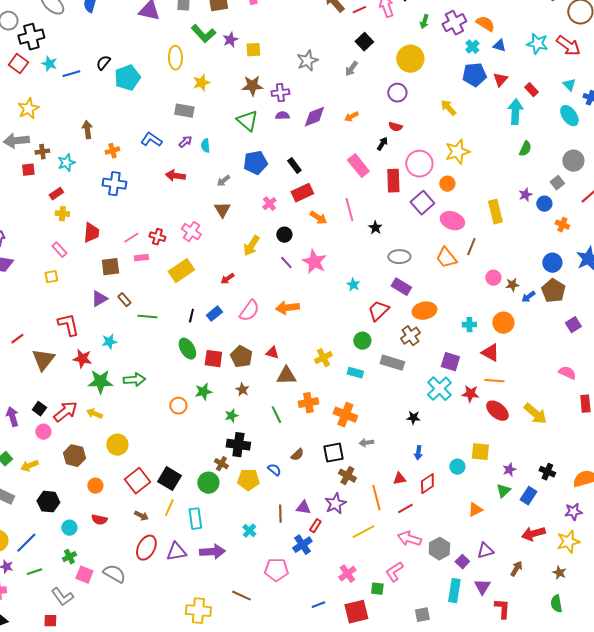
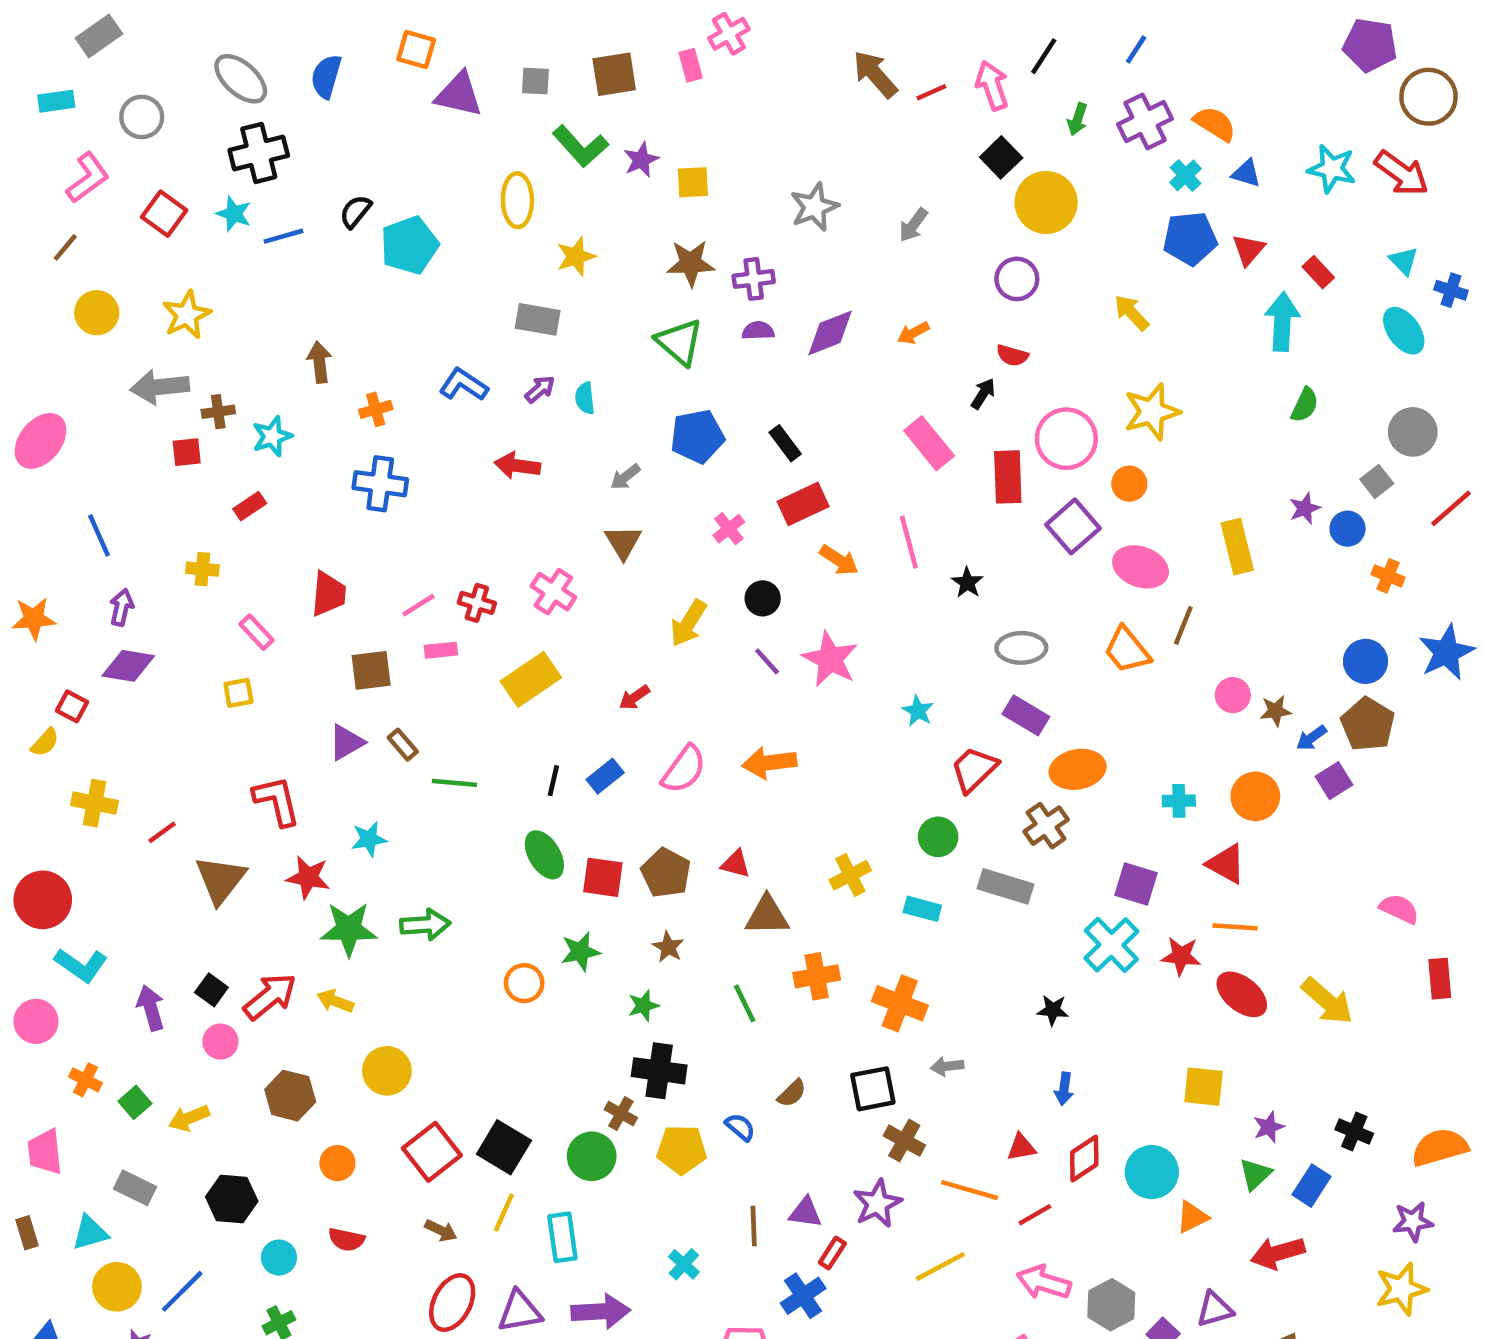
black cross: (31, 37) -> (259, 153), moved
black square: (364, 42) -> (1001, 157), moved
yellow cross: (62, 214) -> (202, 569), moved
purple square: (573, 325) -> (1334, 781), moved
cyan circle: (457, 467) -> (1152, 1172), moved, size x1.5
orange line: (376, 498) -> (970, 1190), turned -60
red arrow: (533, 534) -> (1278, 1253), moved

